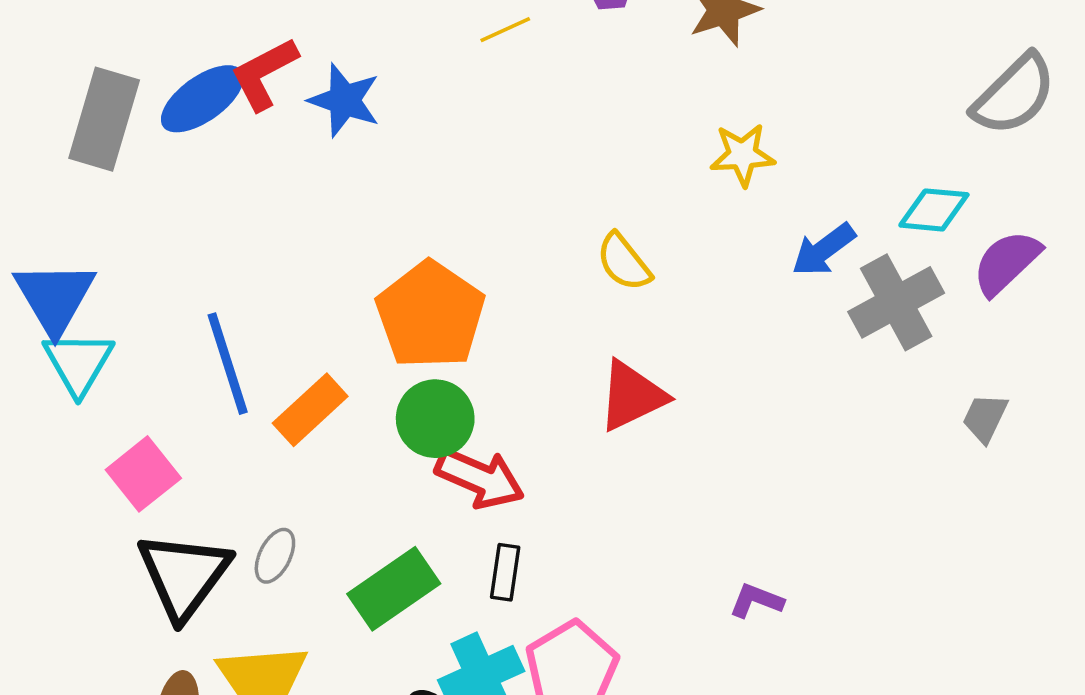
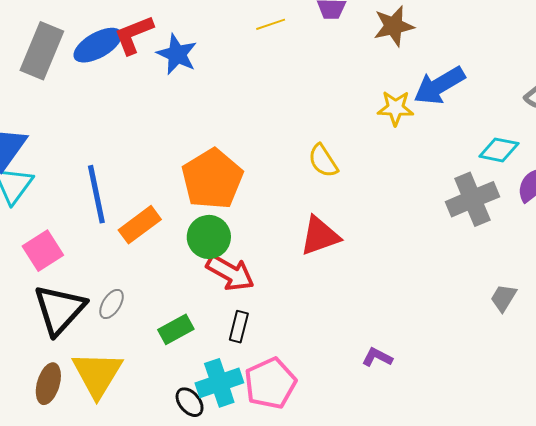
blue arrow: (824, 250) -> (439, 86), moved, size x1.4
gray trapezoid: (985, 418) -> (503, 298), moved
green rectangle: (394, 589) -> (176, 329), size x0.7

